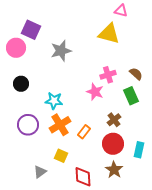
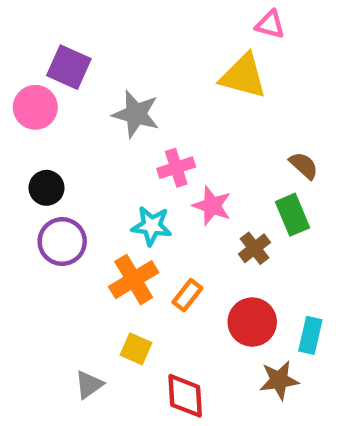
gray star: (61, 51) -> (136, 114), turned 30
pink cross: (108, 75) -> (176, 168), moved
cyan star: (54, 101) -> (152, 226), moved
brown cross: (114, 120) -> (254, 248), moved
purple circle: (28, 125) -> (62, 242), moved
brown star: (114, 170) -> (279, 380), moved, turned 30

